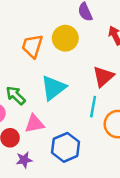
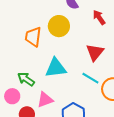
cyan triangle: (53, 88) -> (56, 68), turned 40
cyan line: (93, 107) -> (90, 78), turned -60

